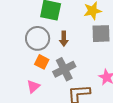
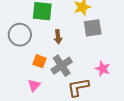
gray circle: (38, 38) -> (20, 35), moved

